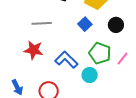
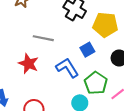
blue L-shape: (66, 60) -> (67, 68), moved

